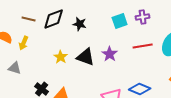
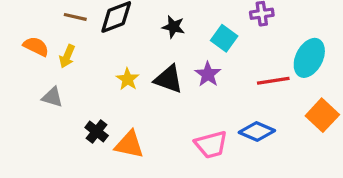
cyan square: (120, 21) -> (224, 38), moved, turned -35
black star: (80, 24) -> (173, 27), moved
red line: (143, 46) -> (273, 81), moved

